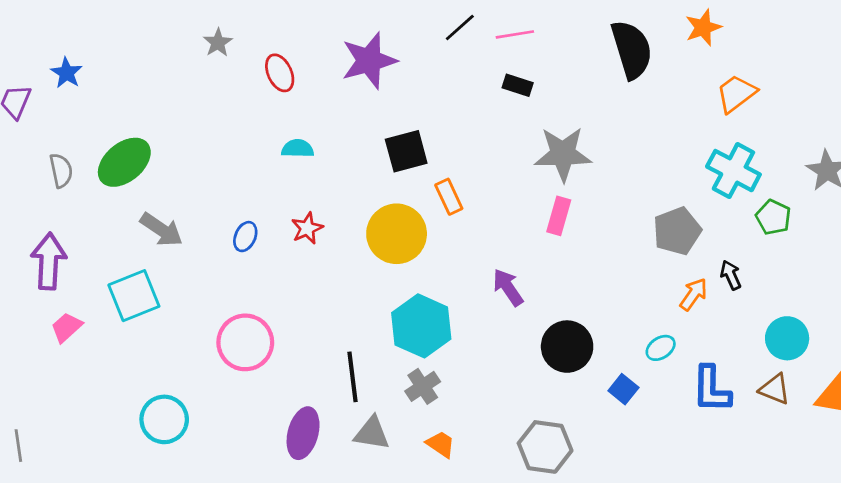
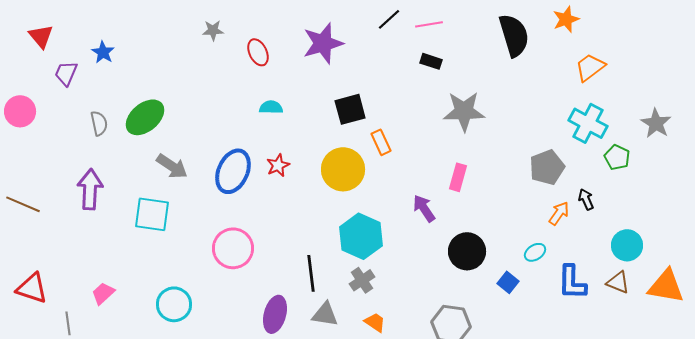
gray star: (218, 43) -> (213, 30), turned 30
pink rectangle: (559, 216) -> (458, 177), moved
blue ellipse: (245, 237) -> (233, 171), size x2.0
cyan square: (134, 296) -> (152, 214), turned 30
pink trapezoid: (67, 327) -> (103, 293), moved

